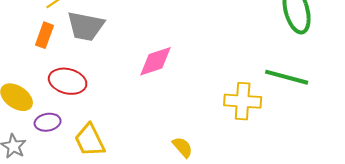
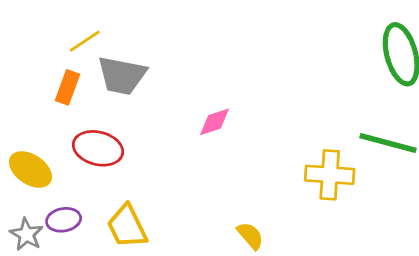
pink diamond: (156, 61) -> (215, 122), size x0.7
purple ellipse: (48, 122) -> (64, 220), moved

